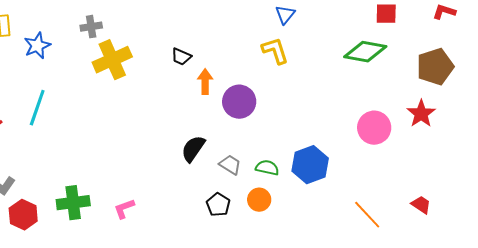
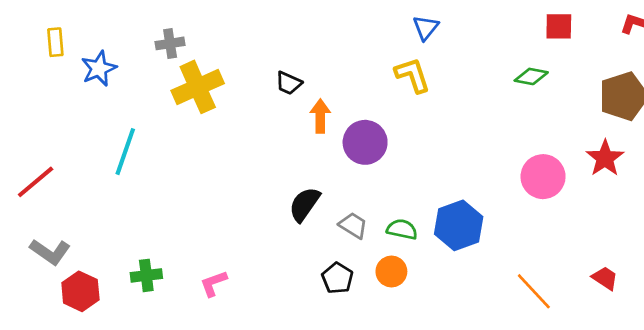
green diamond: (365, 52) -> (531, 76), size x0.6
cyan line: (37, 108) -> (125, 152), moved
green cross: (73, 203) -> (146, 275), size x0.7

